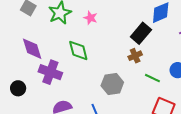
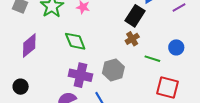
purple diamond: (32, 49) -> (29, 46), turned 75
purple cross: (50, 72) -> (80, 75), moved

